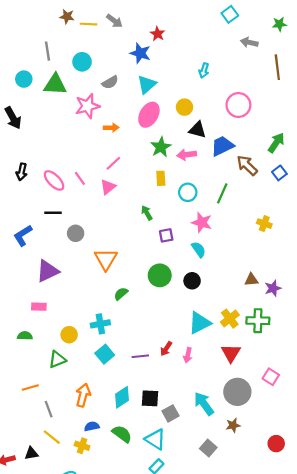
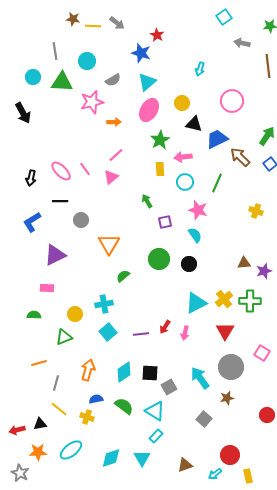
pink arrow: (187, 155) -> (183, 157), moved
black arrow: (22, 172) -> (31, 178), moved
gray line: (49, 409) -> (56, 383), turned 35

